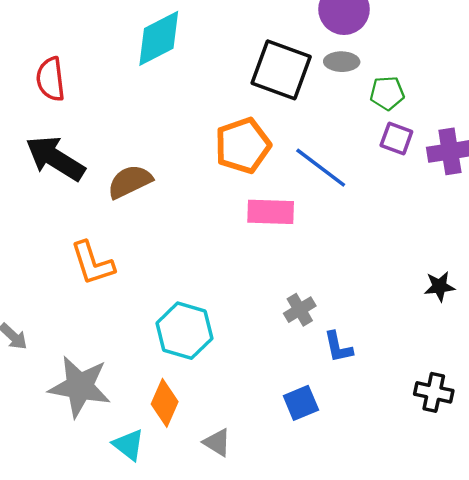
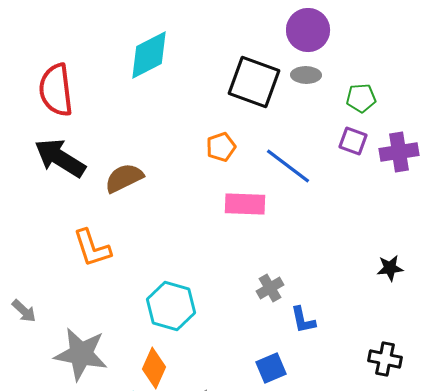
red semicircle: (51, 79) -> (56, 90), size x1.4
green pentagon: (387, 93) -> (361, 98), moved
orange pentagon: (243, 146) -> (221, 147), size x0.6

